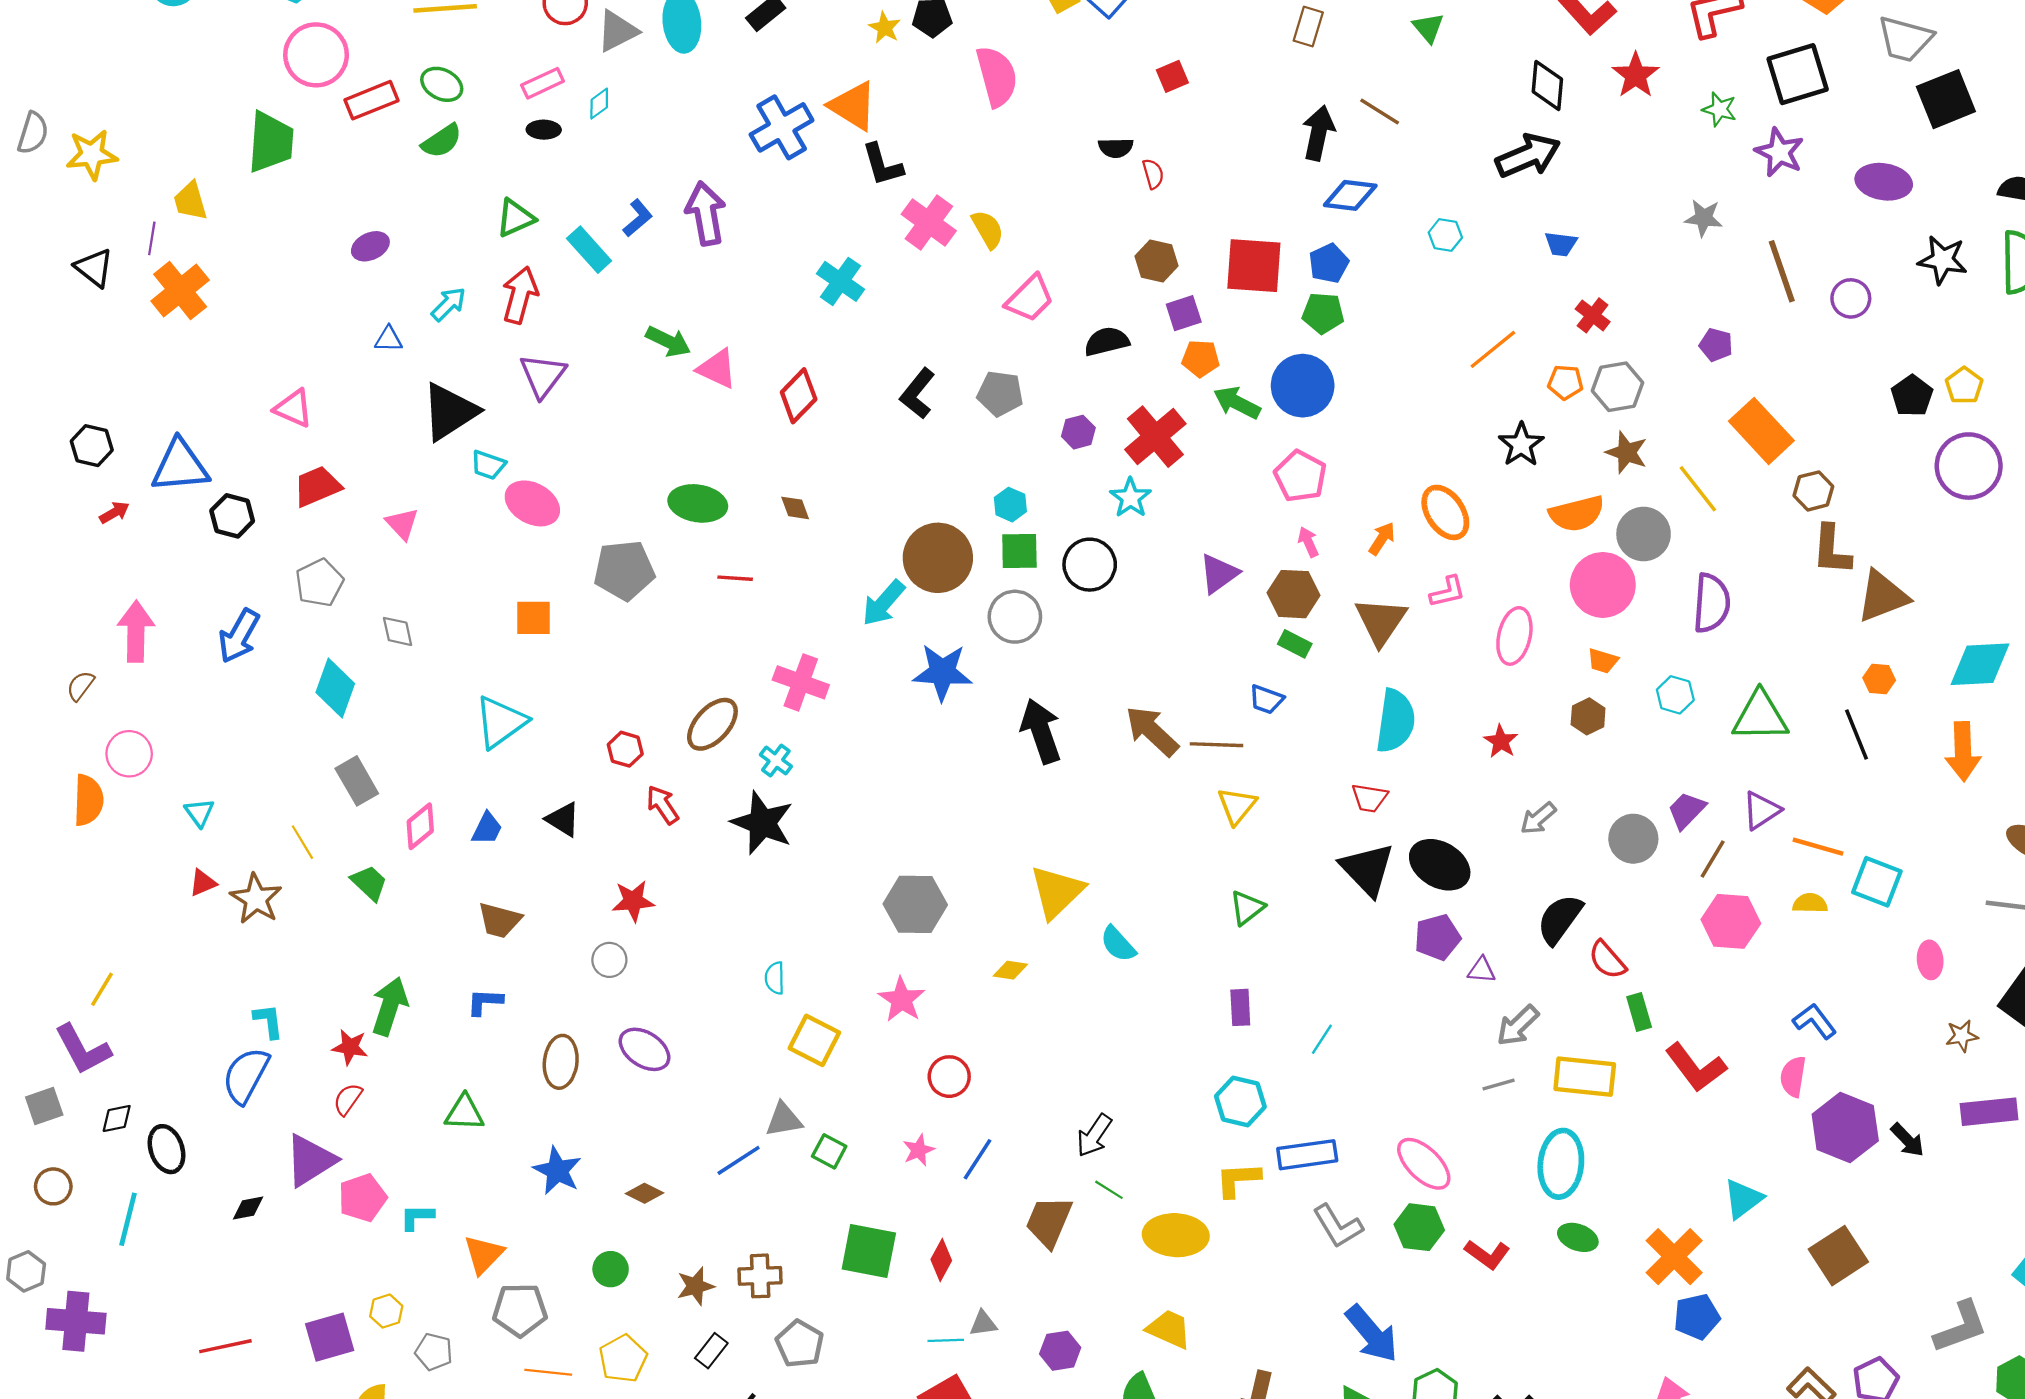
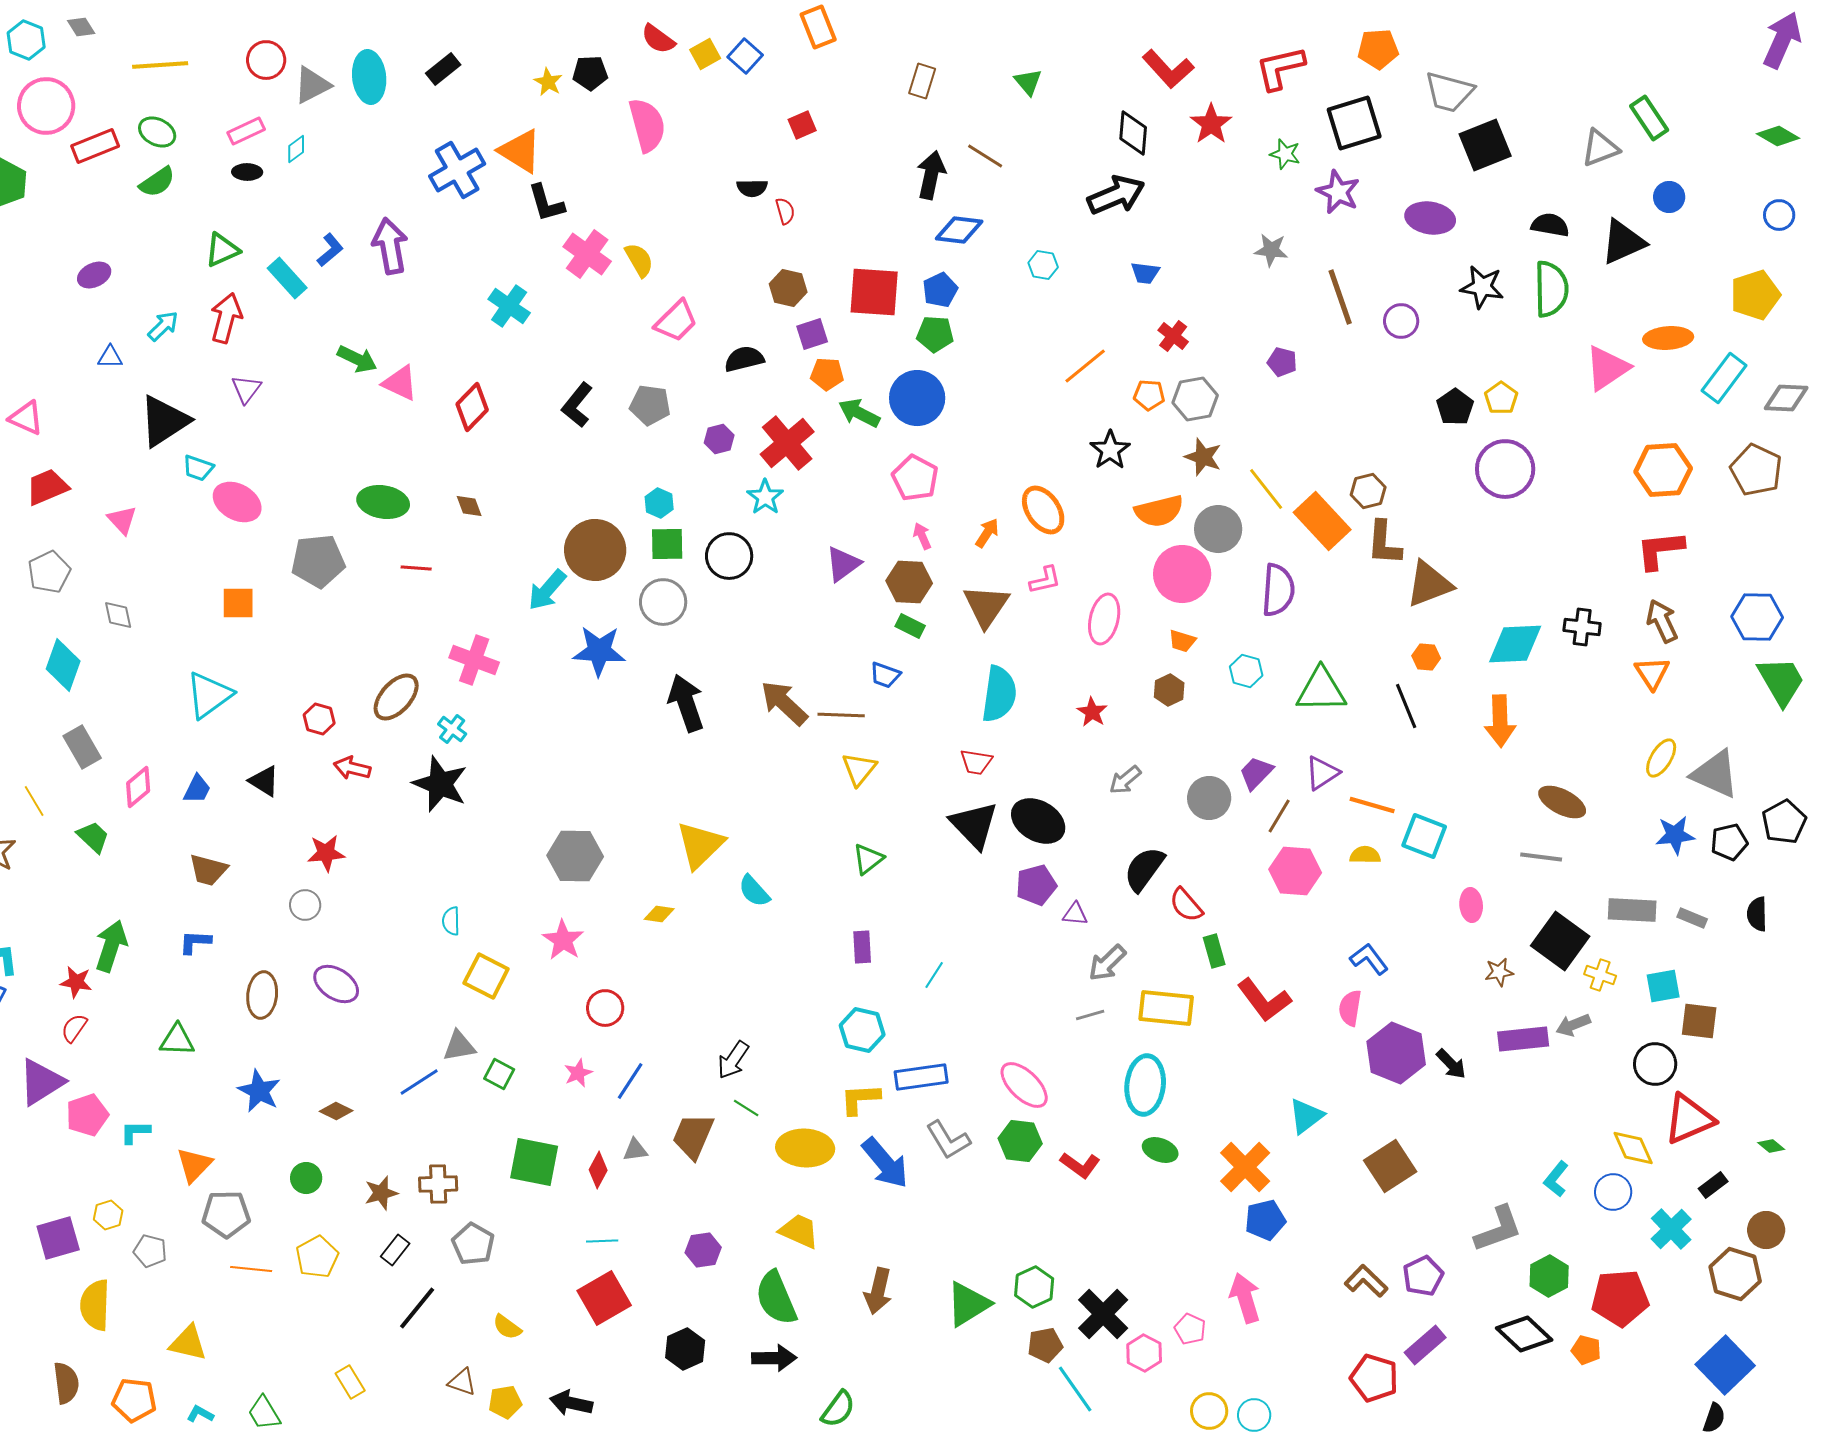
purple triangle: (543, 375) -> (246, 389), size x0.7
orange rectangle: (1761, 431) -> (1322, 521), moved
red arrow: (663, 805) -> (352, 768), turned -42
gray triangle: (983, 1323) -> (635, 1150), moved
blue arrow: (1372, 1334) -> (885, 1163), moved

